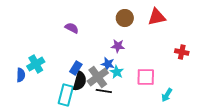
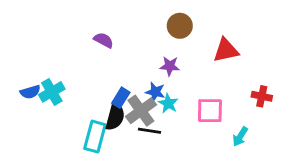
red triangle: (157, 17) -> (226, 50), moved
red cross: (182, 52) -> (262, 96), moved
blue rectangle: (76, 68) -> (121, 98), moved
blue semicircle: (21, 75) -> (30, 92), moved, turned 72

